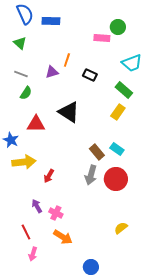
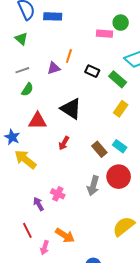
gray line: (21, 74) -> (22, 70), turned -40
green rectangle: (124, 90) -> (118, 79), moved
yellow arrow: (24, 162) -> (25, 159), turned -135
gray arrow: (91, 175) -> (93, 186), moved
red arrow: (49, 176) -> (64, 143), moved
pink cross: (56, 213) -> (58, 194), moved
yellow semicircle: (121, 228) -> (124, 226), size x1.6
pink arrow: (33, 254) -> (45, 248), moved

